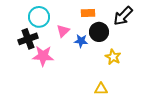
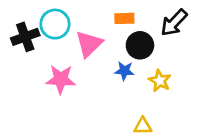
pink triangle: (63, 31) -> (89, 44), size x1.5
black cross: (28, 39) -> (25, 37), moved
blue star: (81, 41) -> (124, 71), moved

